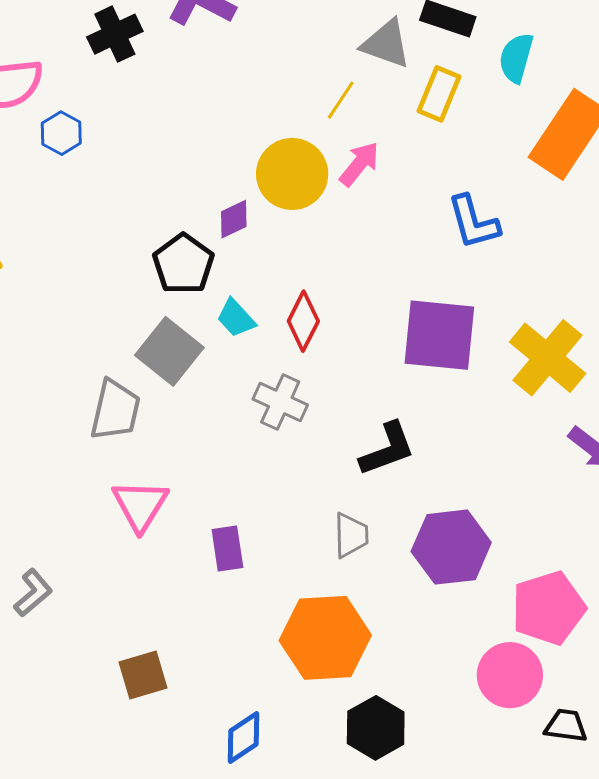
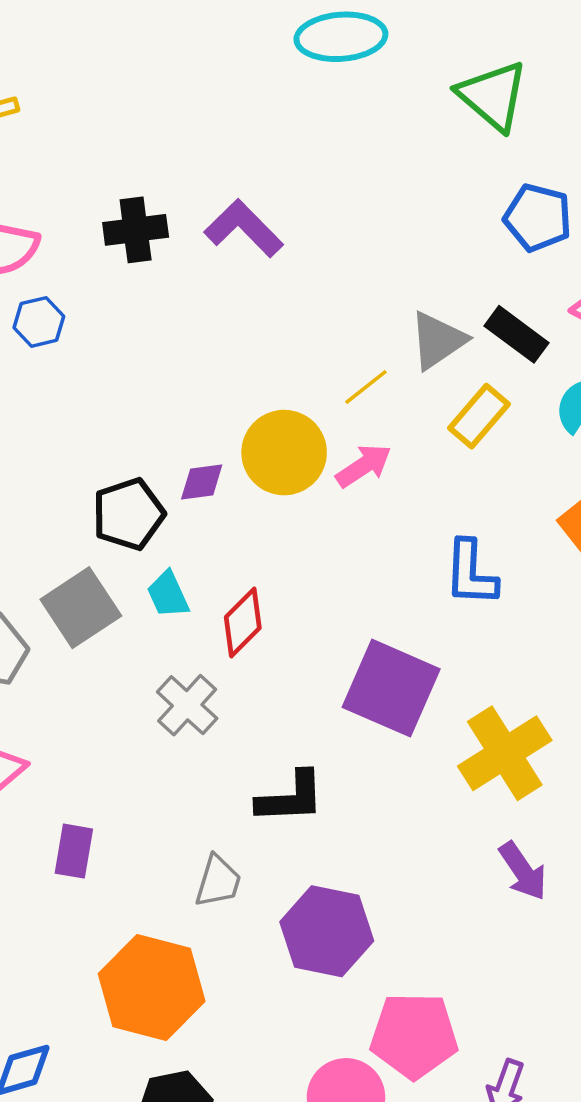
gray triangle: (386, 44) -> (438, 340), turned 48

